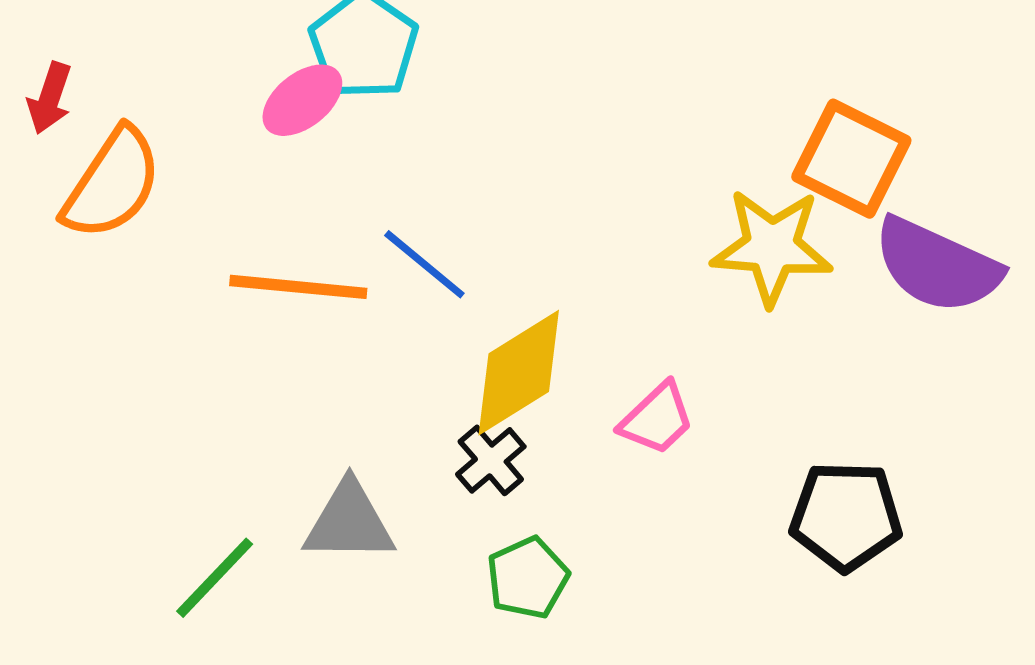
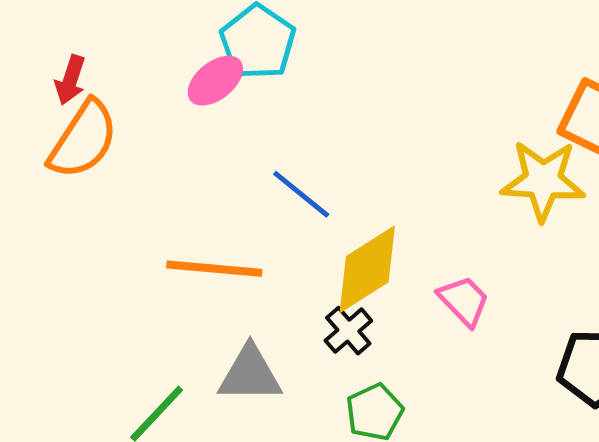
red arrow: (50, 98) -> (70, 80), moved
orange line: (298, 287) -> (214, 269), moved
pink trapezoid: (657, 419) -> (464, 301), turned -90

